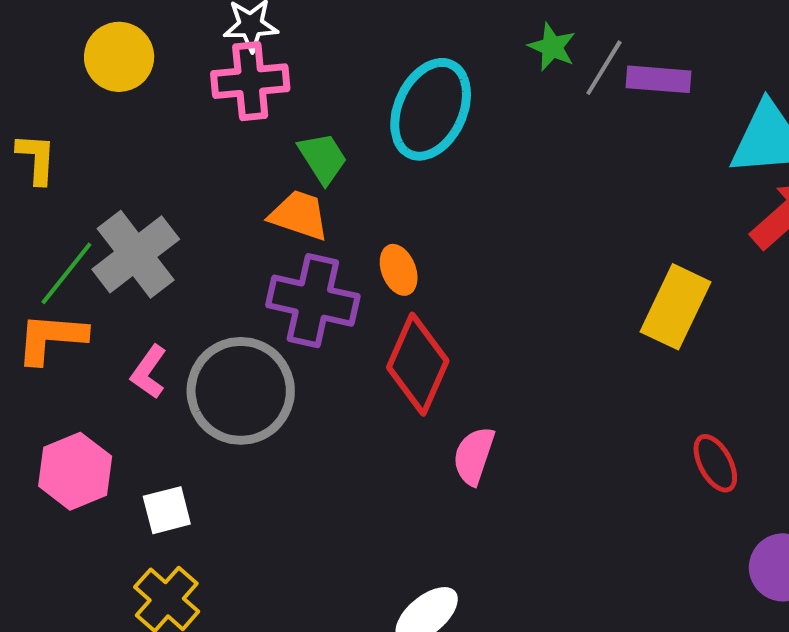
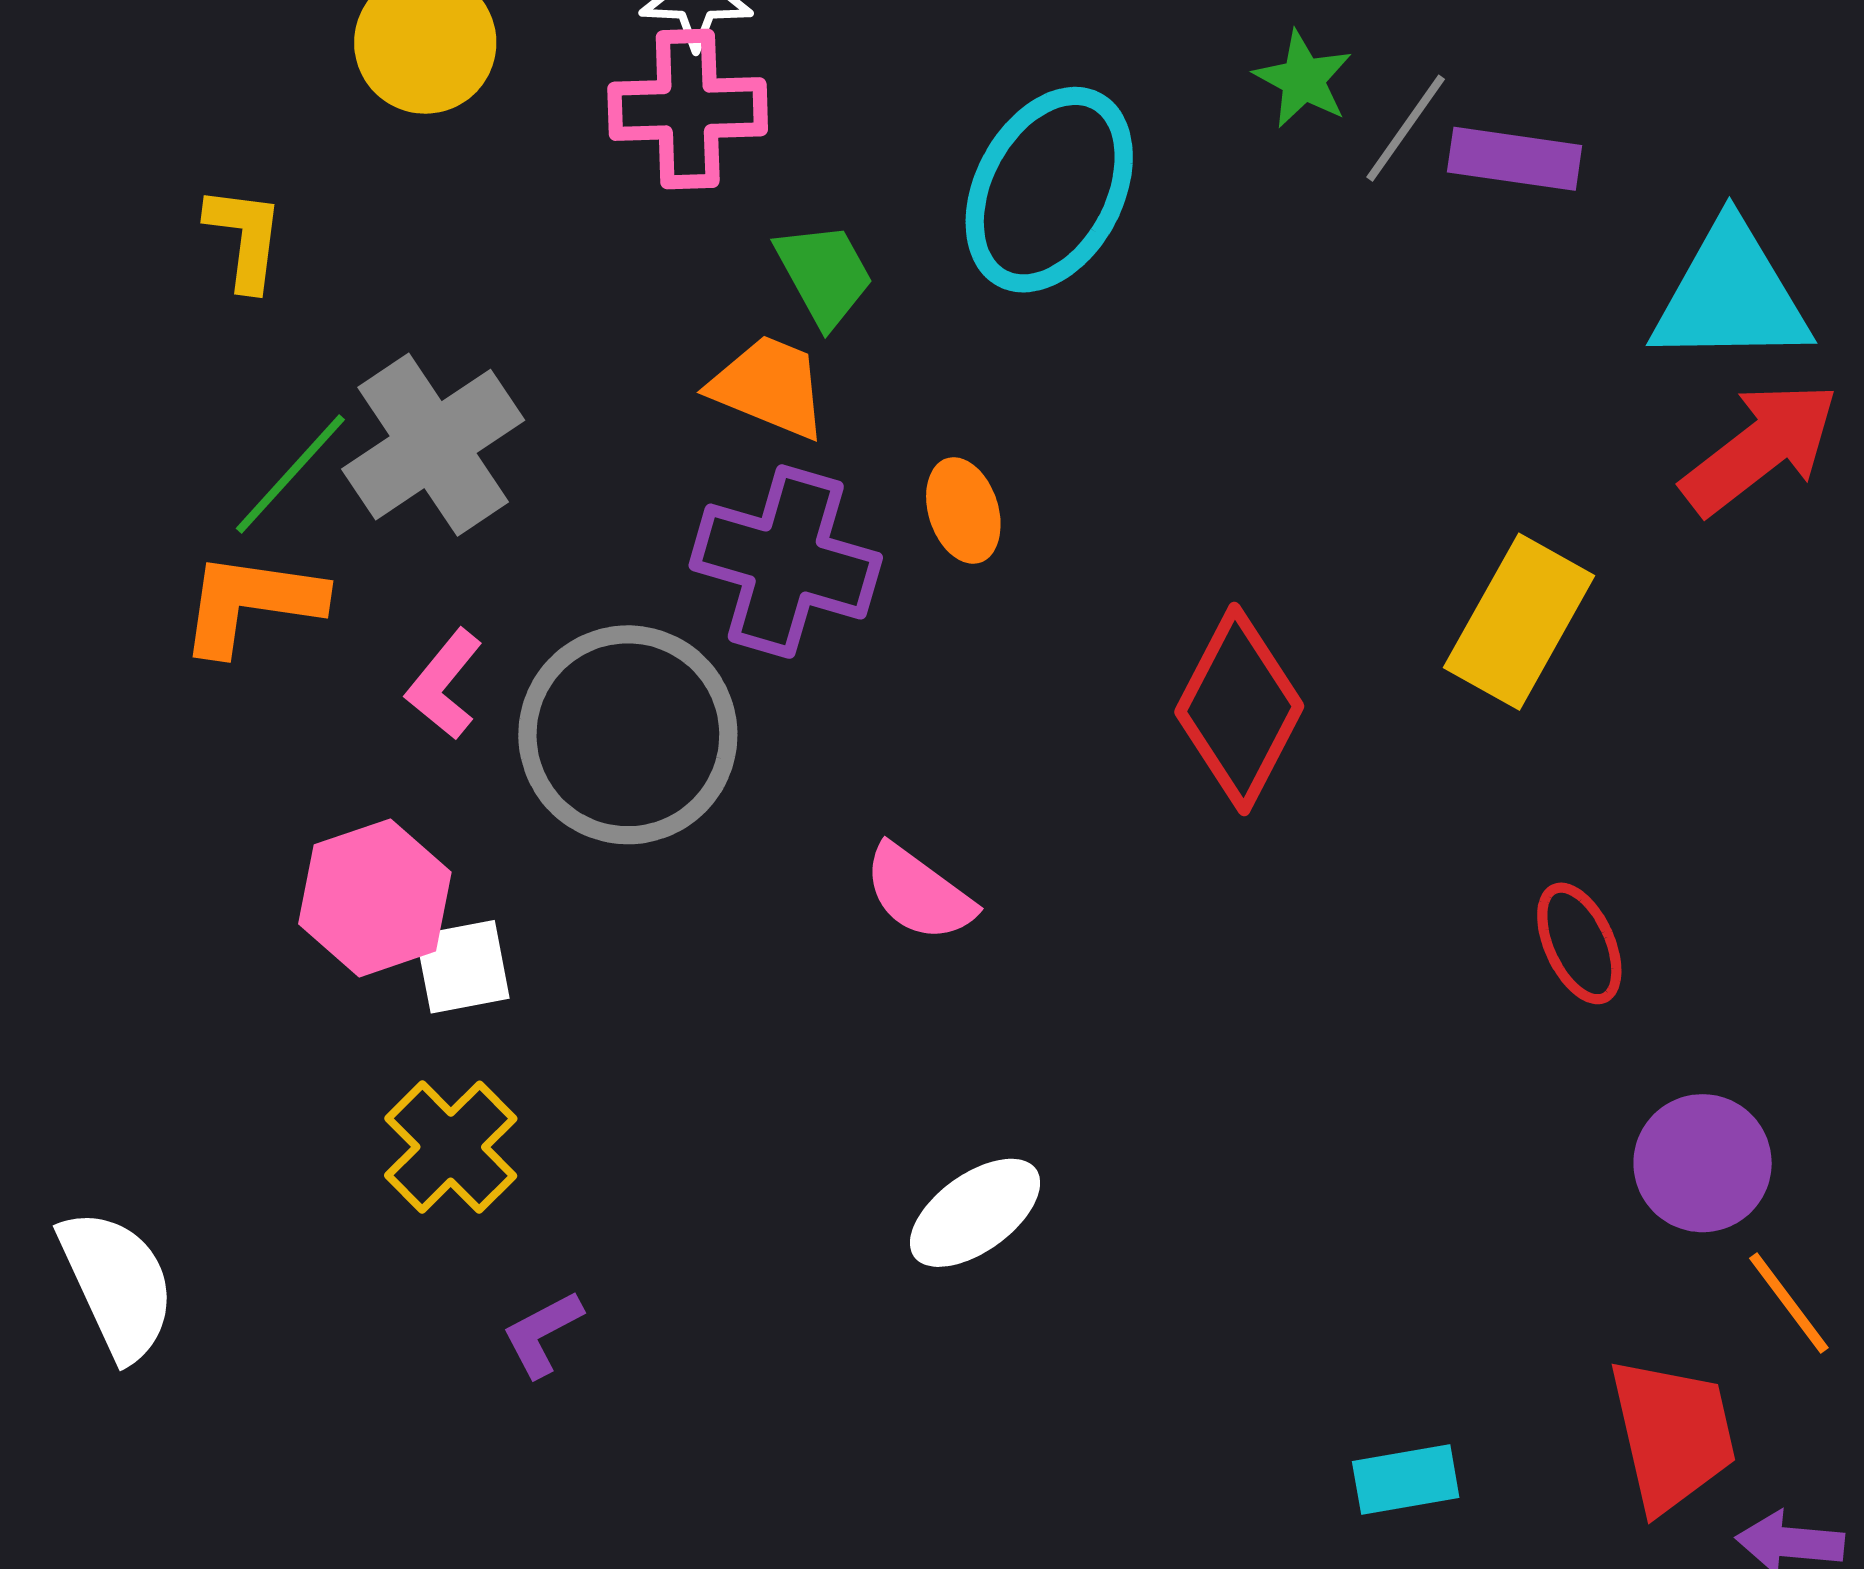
red diamond: (418, 364) -> (1239, 709), moved
pink semicircle: (474, 456) -> (919, 893), moved, turned -76
pink hexagon: (75, 471) -> (375, 898), moved

